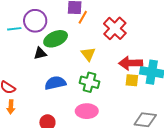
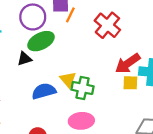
purple circle: (35, 21) -> (33, 17), moved
yellow triangle: (88, 54) -> (68, 80), moved
red arrow: (131, 63) -> (128, 63), turned -30

